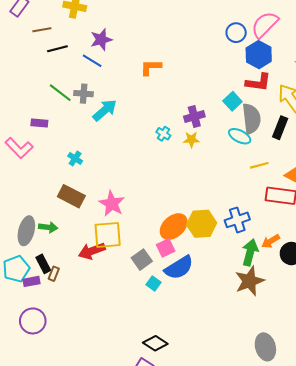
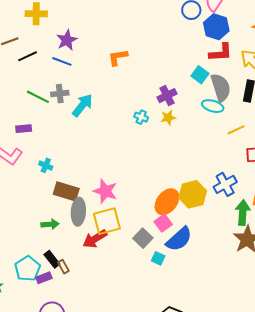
cyan cross: (75, 158) -> (46, 165), moved
gray ellipse: (26, 231) -> (78, 212), moved
brown rectangle: (54, 274) -> (63, 267), turned -40

